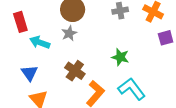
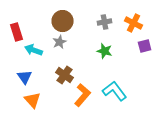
green star: (120, 57) -> (104, 51), moved

